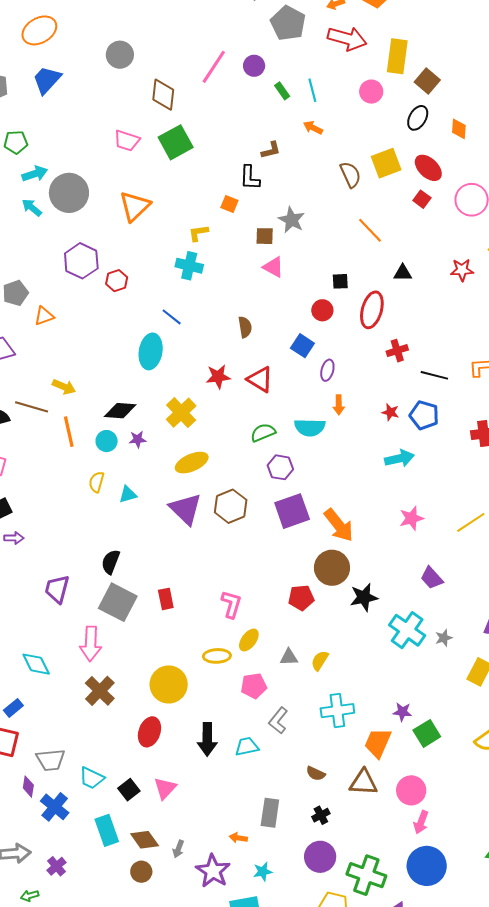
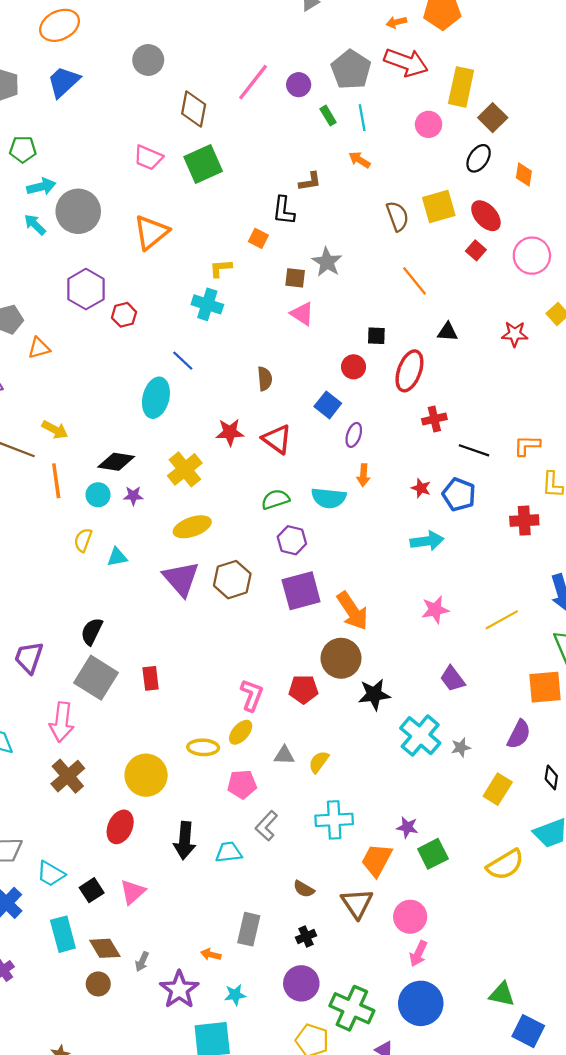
gray pentagon: (288, 23) -> (351, 70), moved
pink L-shape: (231, 604) -> (252, 695), moved
brown triangle: (363, 782) -> (357, 903), turned 48

